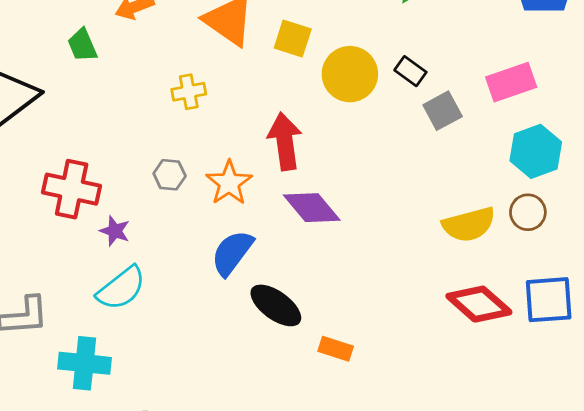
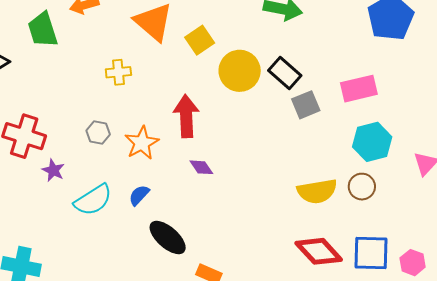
yellow square: (293, 39) -> (200, 40), turned 32
green trapezoid: (82, 45) -> (43, 30), size x1.4
black rectangle: (410, 71) -> (285, 73), size x1.4
purple diamond: (312, 208) -> (201, 167), size x0.6
blue semicircle: (232, 253) -> (139, 195), size x0.6
cyan semicircle: (121, 288) -> (93, 200), moved

